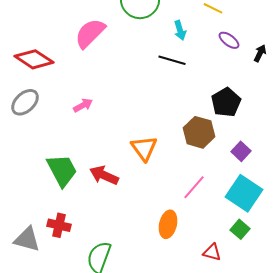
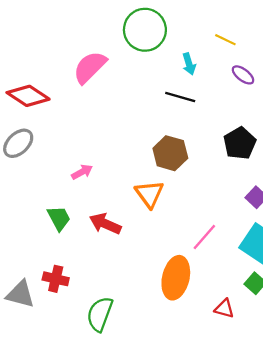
pink arrow: (83, 105) -> (82, 172), moved
brown hexagon: (199, 132) -> (170, 153), moved
green trapezoid: (62, 170) -> (59, 218), size x0.7
orange ellipse: (168, 224) -> (176, 278), size x1.4

